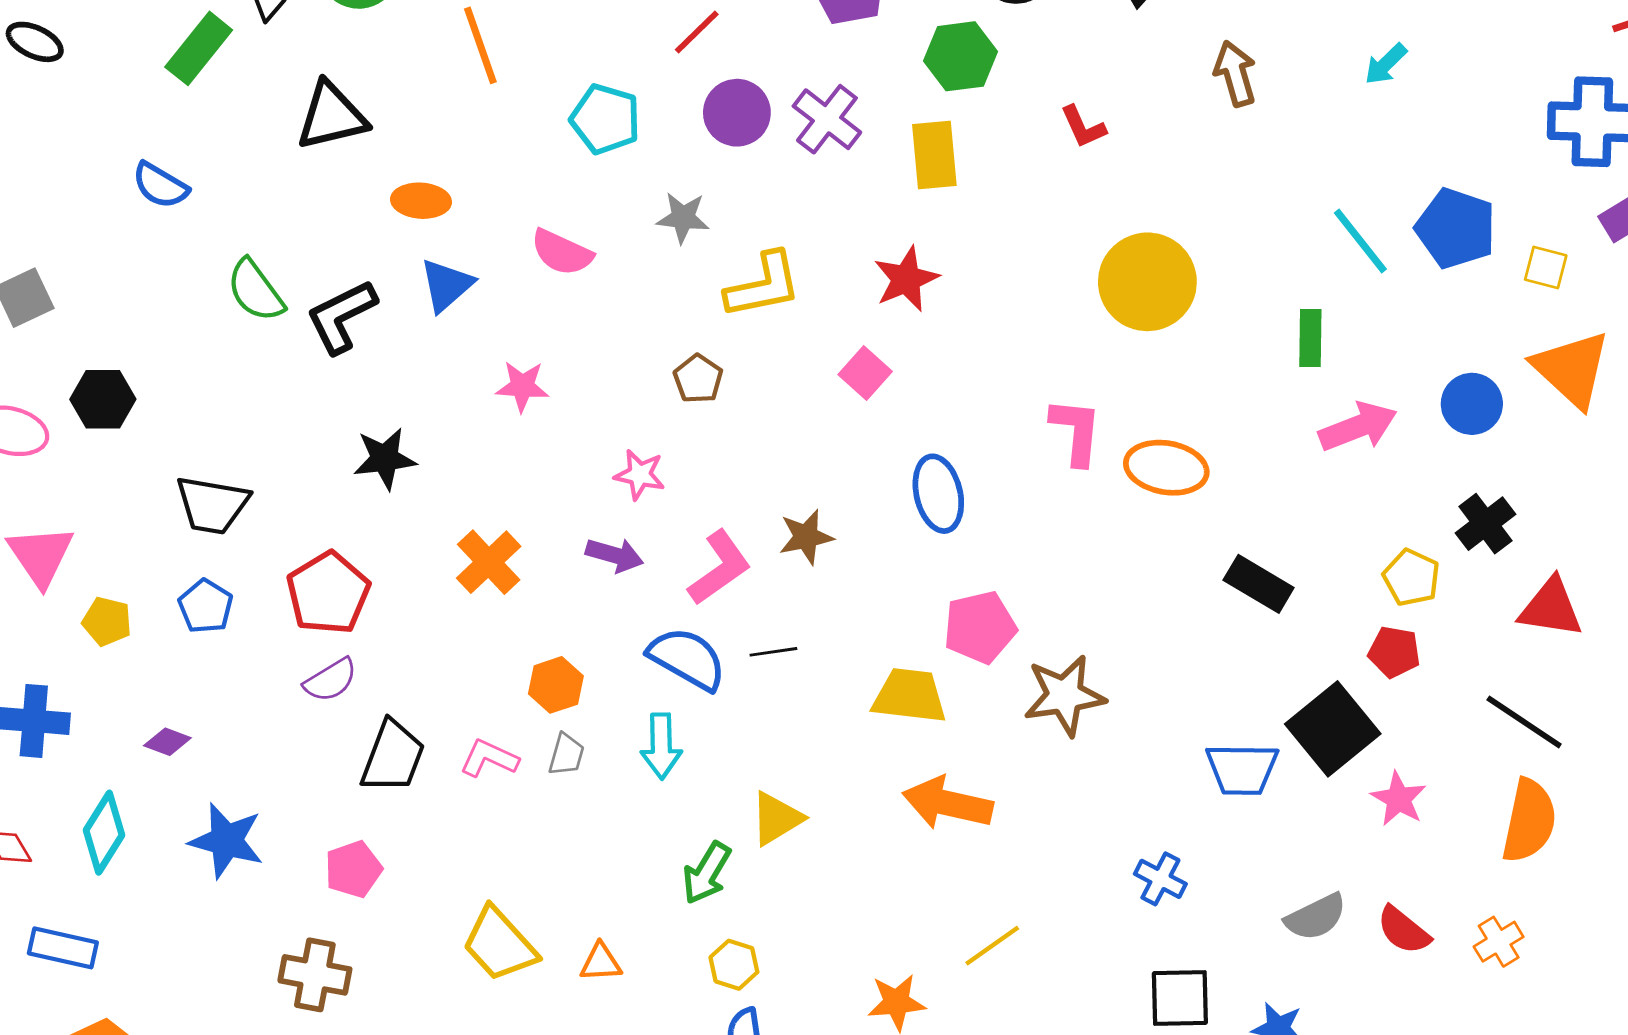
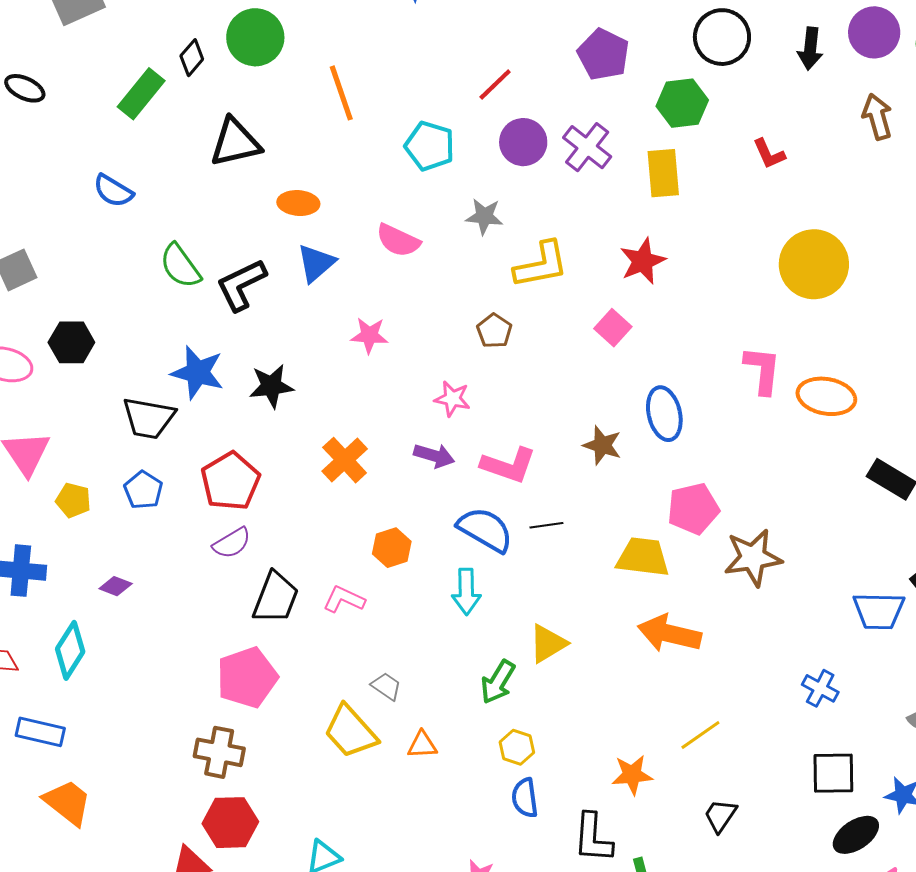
brown star: (806, 537) -> (602, 445), moved, turned 30
pink L-shape: (719, 568) -> (509, 465), turned 54
gray trapezoid: (566, 755) -> (386, 686), moved, turned -72
blue star: (226, 841) -> (197, 372), moved
pink pentagon: (353, 869) -> (247, 678), size x1.5

